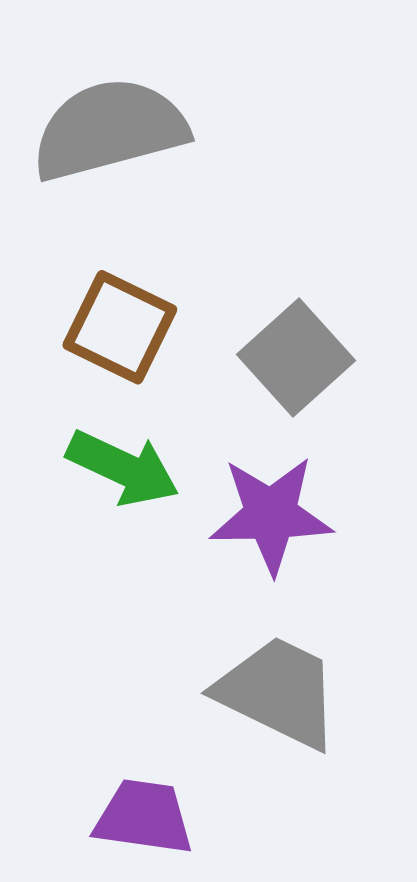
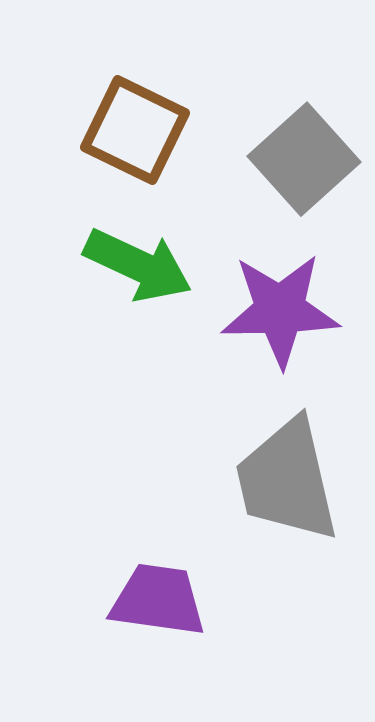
gray trapezoid: (278, 692) -> (287, 480), turned -129

